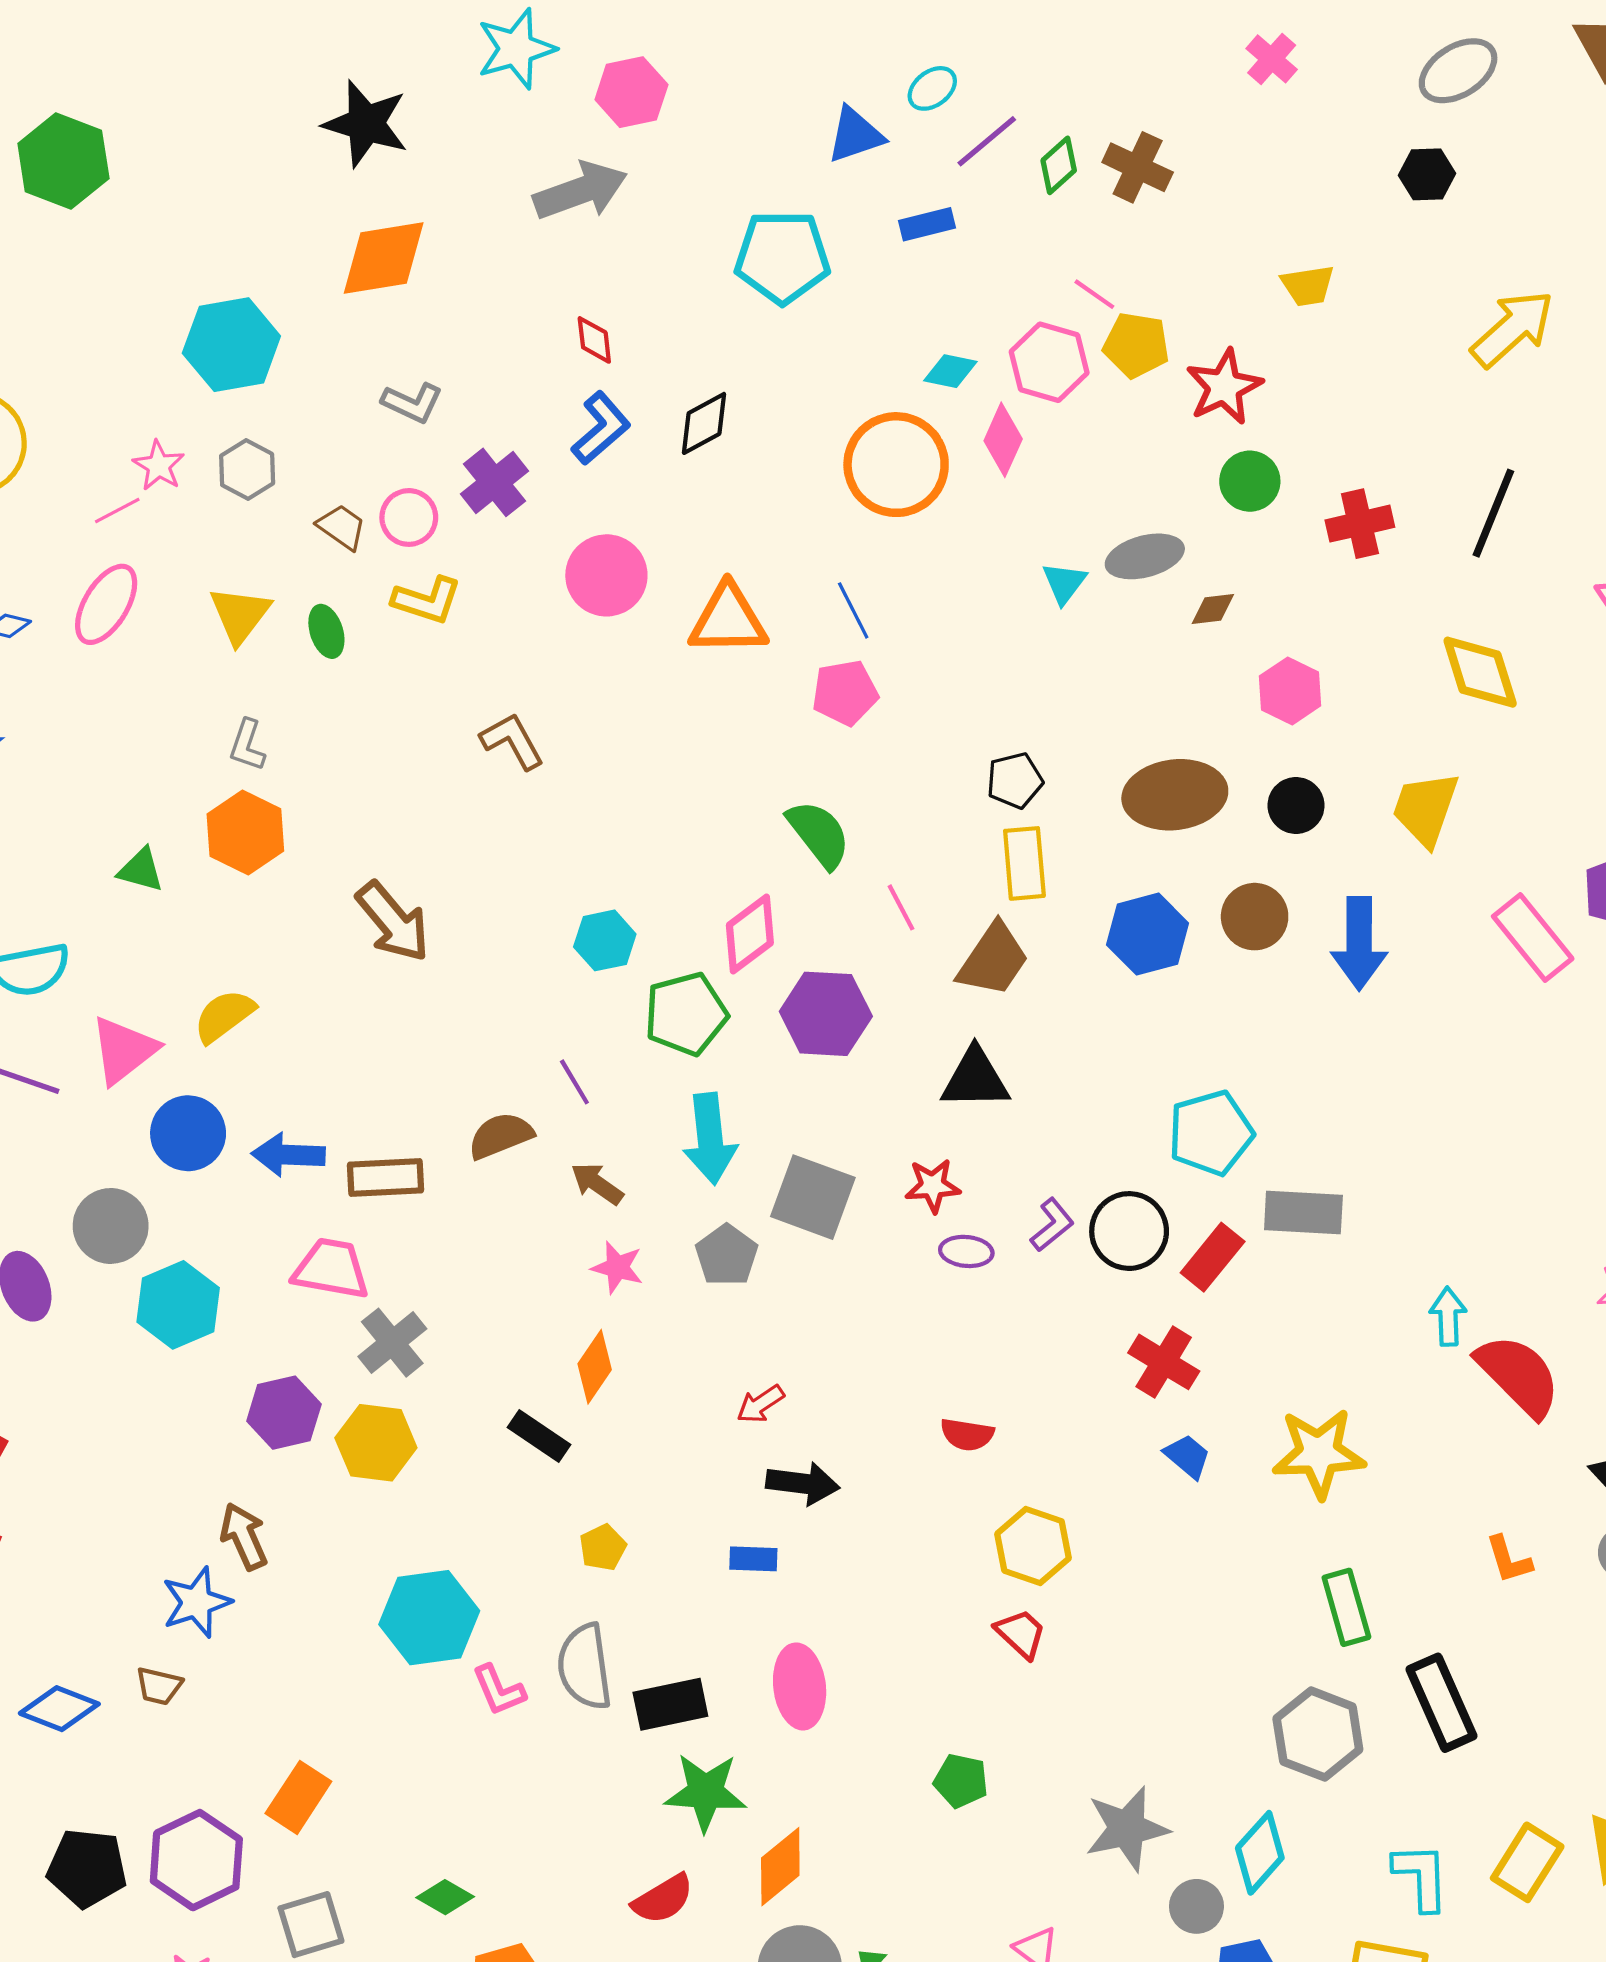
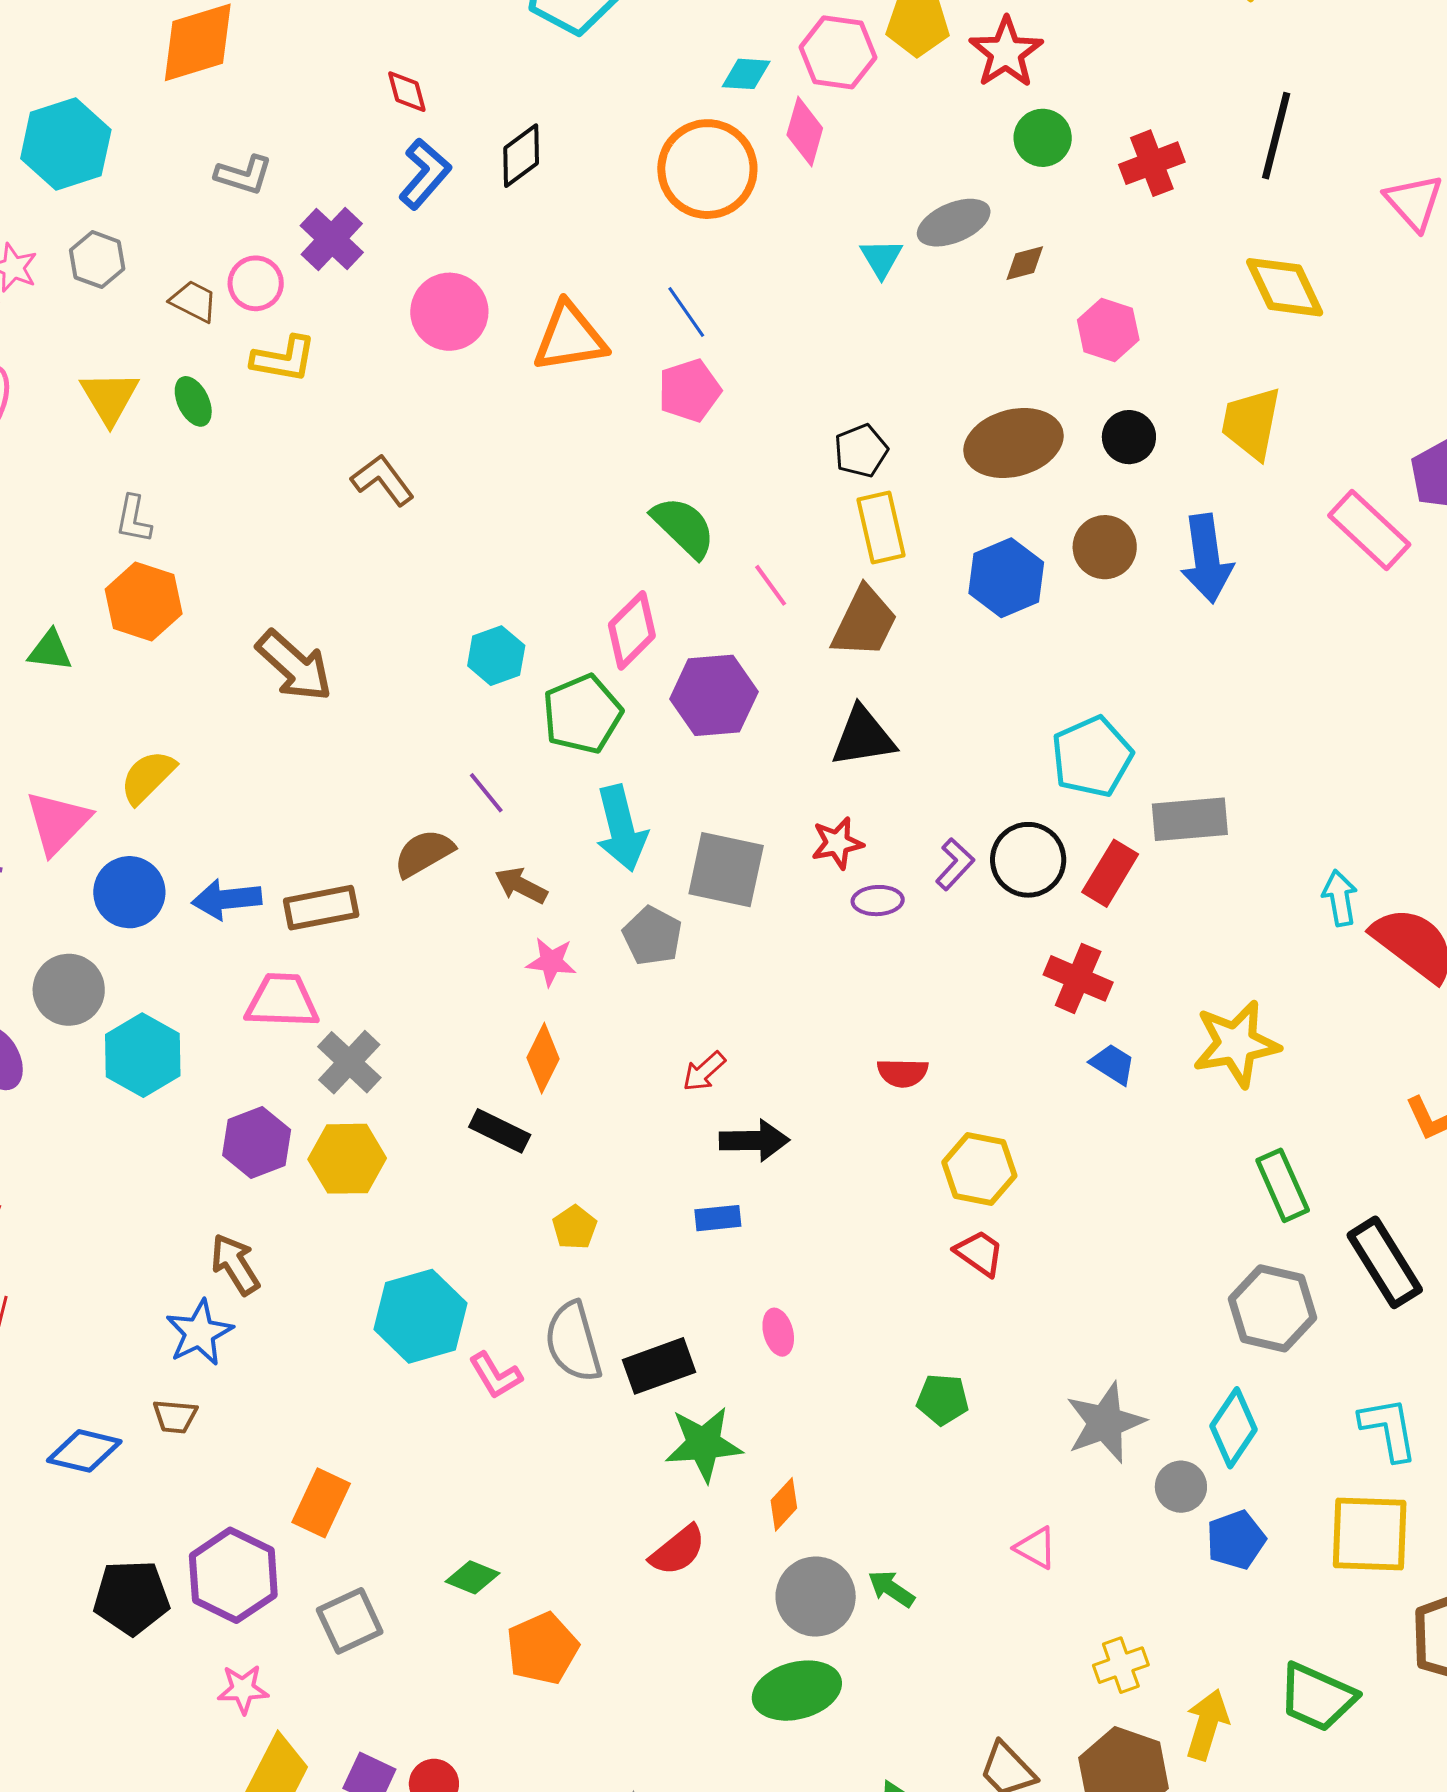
pink ellipse: (800, 1686) -> (778, 1332), size x0.6
orange diamond: (780, 1867) -> (784, 1504), size x0.7

